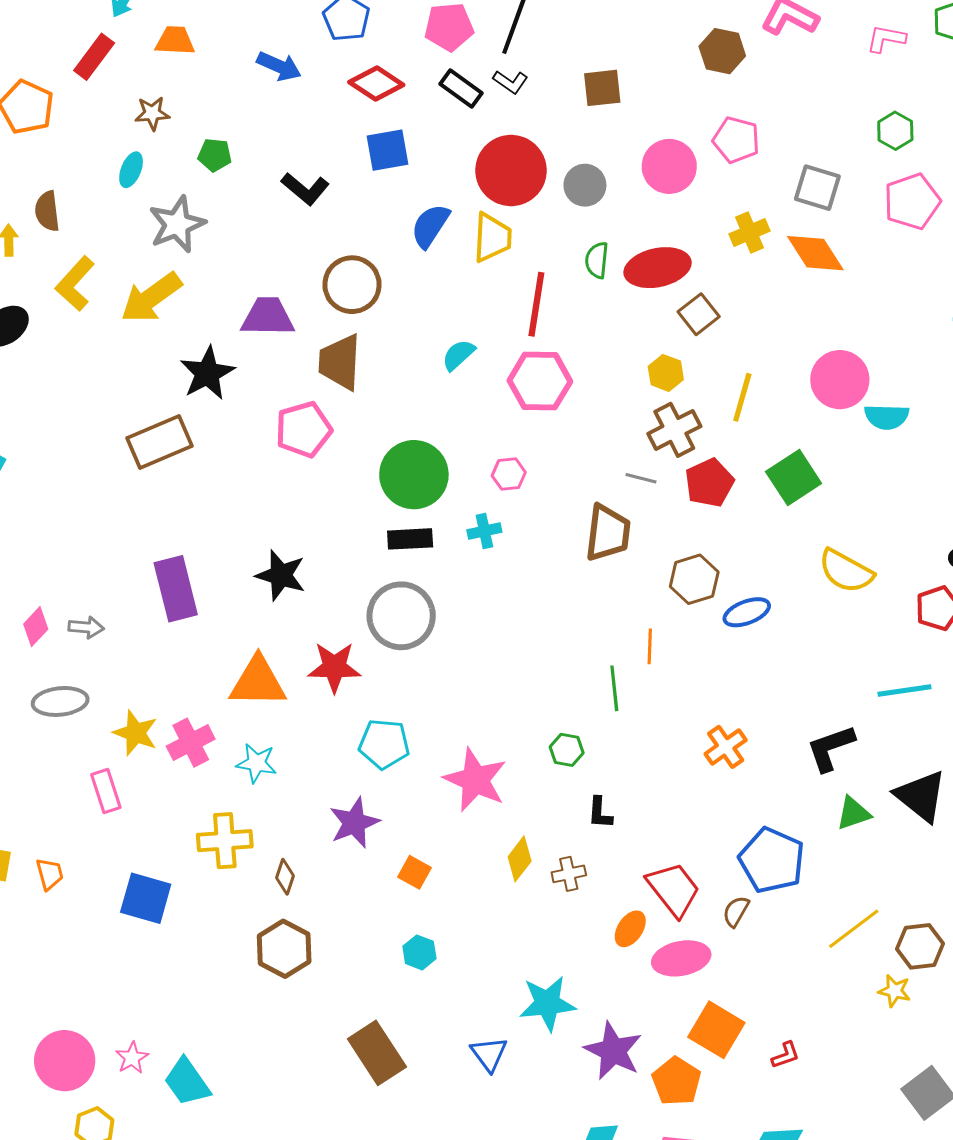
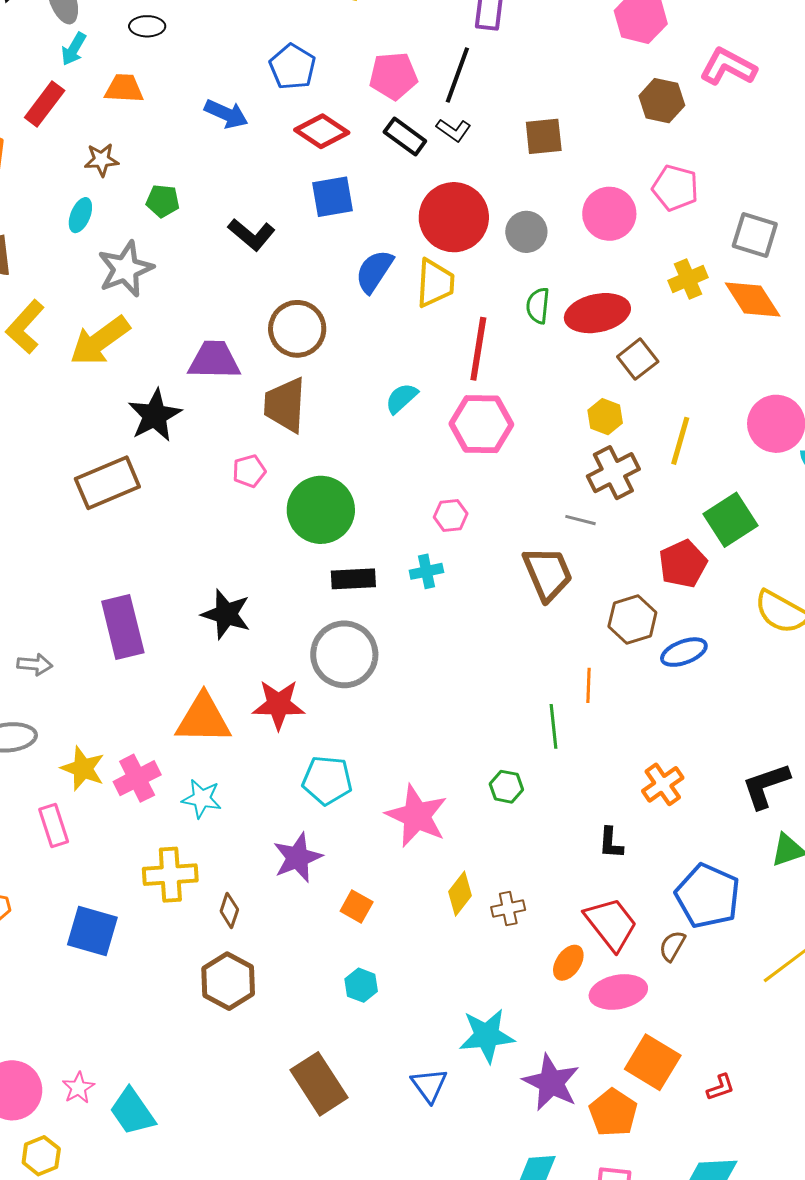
pink pentagon: (304, 430) -> (249, 471), size x0.6
green circle: (414, 475) -> (321, 510), moved
red pentagon: (709, 483) -> (683, 564), moved
brown trapezoid: (608, 533) -> (548, 574), turned -30
black L-shape: (600, 813) -> (611, 843), moved

